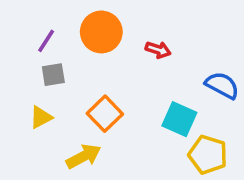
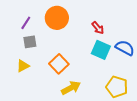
red arrow: (158, 50) -> (98, 28), moved, turned 32
cyan square: (179, 119) -> (101, 50), moved
yellow arrow: (84, 156) -> (71, 88), moved

